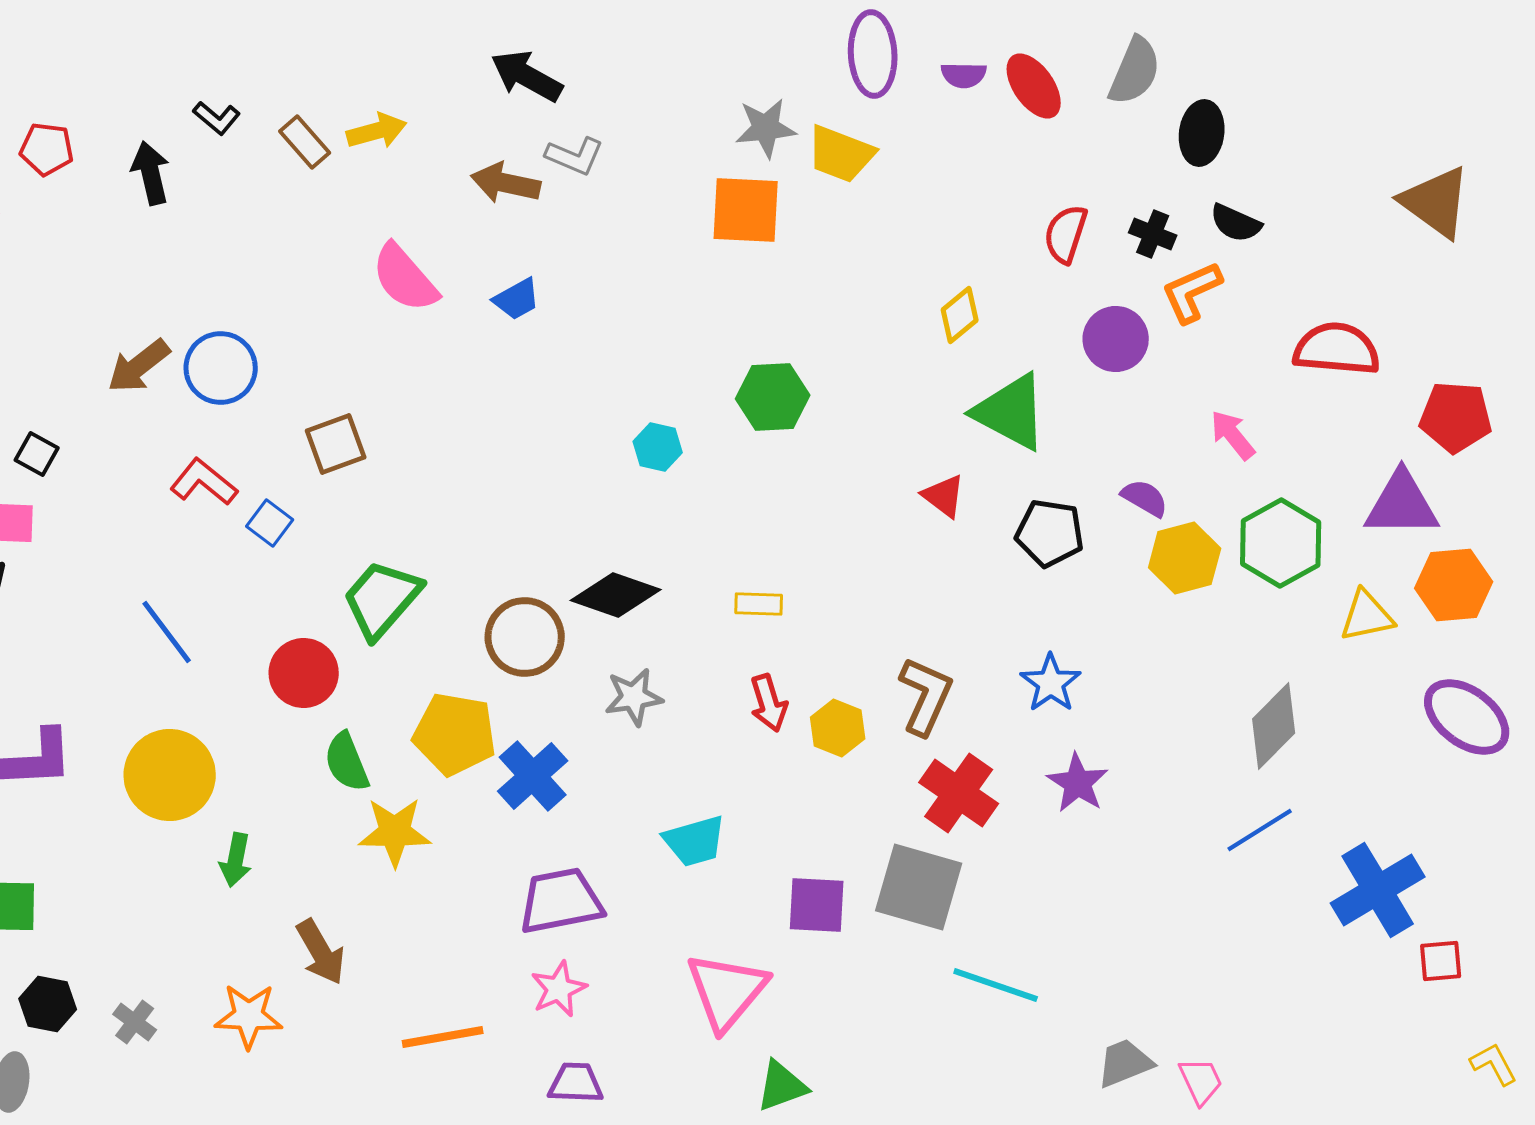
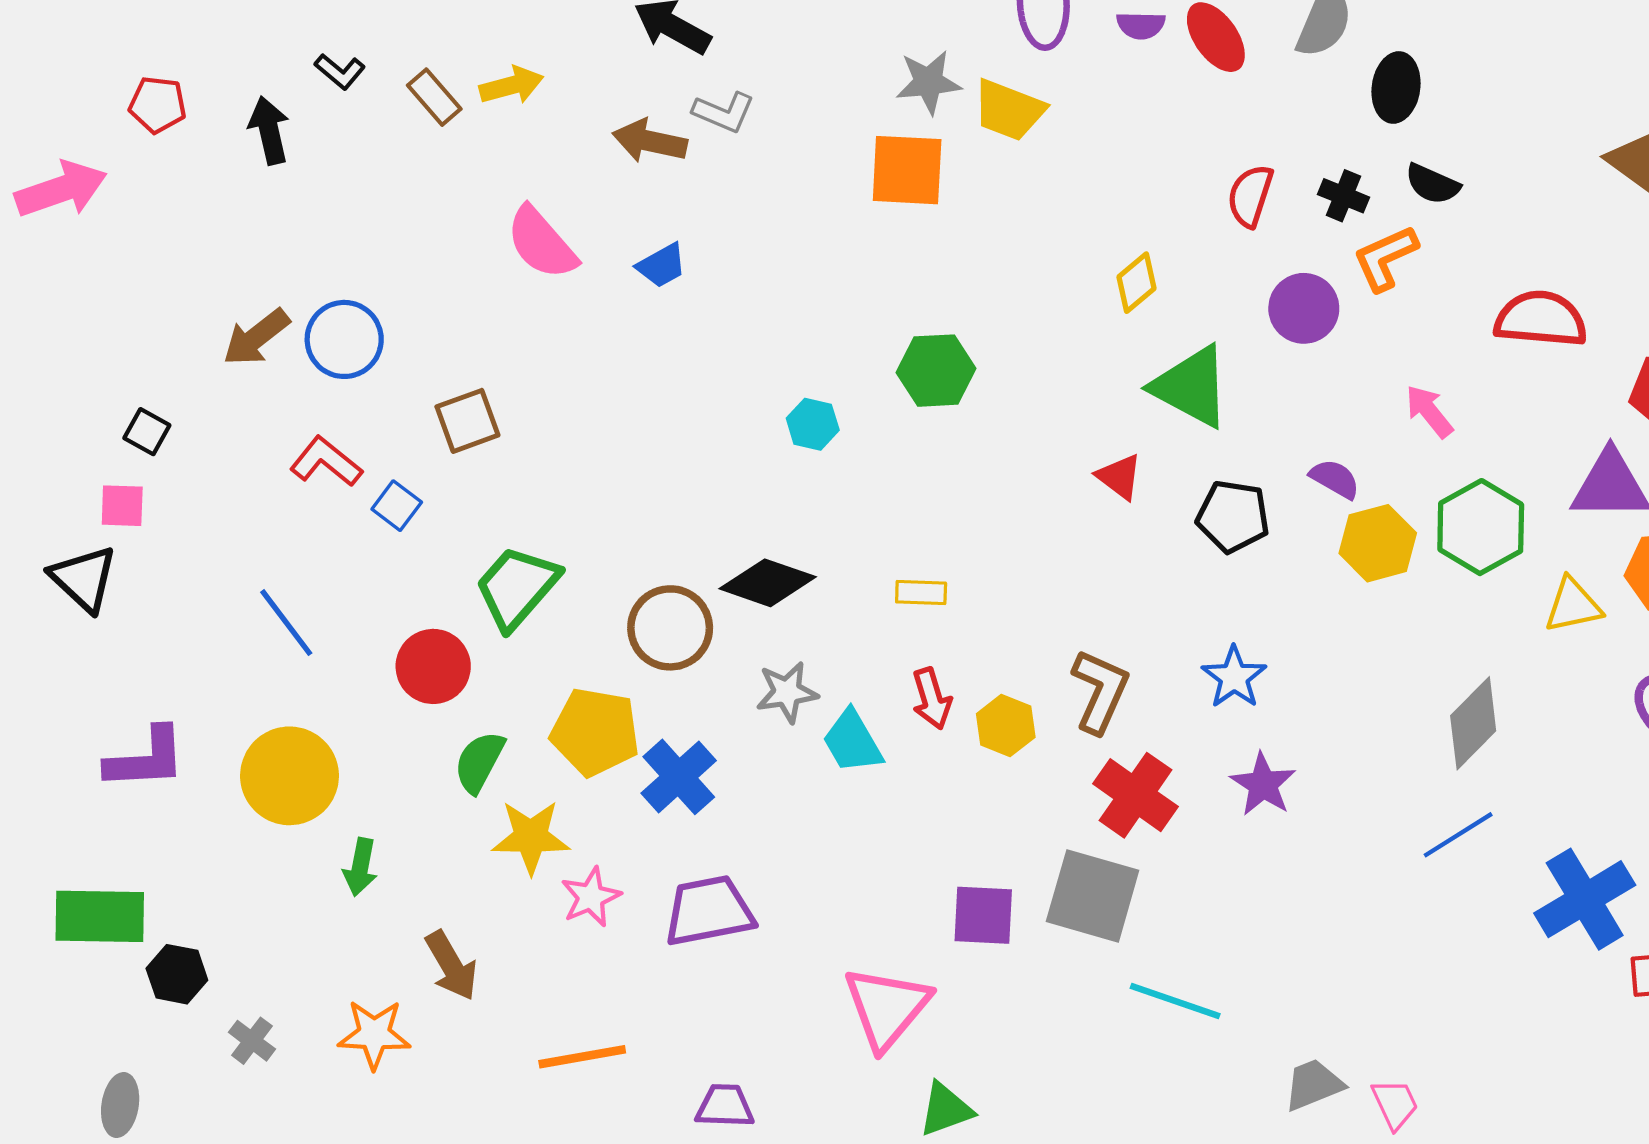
green semicircle: (347, 762) -> (479, 762), turned 50
cyan trapezoid: (695, 841) -> (852, 742), moved, turned 76
pink star: (559, 989) -> (591, 897), moved
black hexagon: (48, 1004) -> (177, 974), moved

